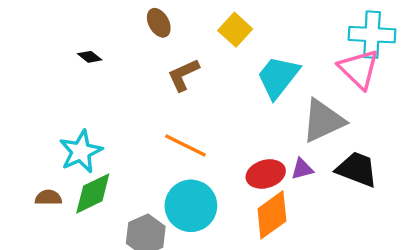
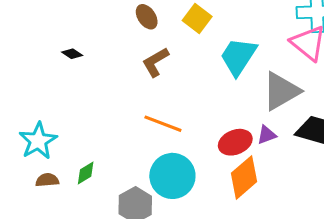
brown ellipse: (159, 23) -> (147, 17), moved
cyan star: (81, 151) -> (38, 141), moved
green diamond: (93, 193) -> (86, 173), size x0.6

